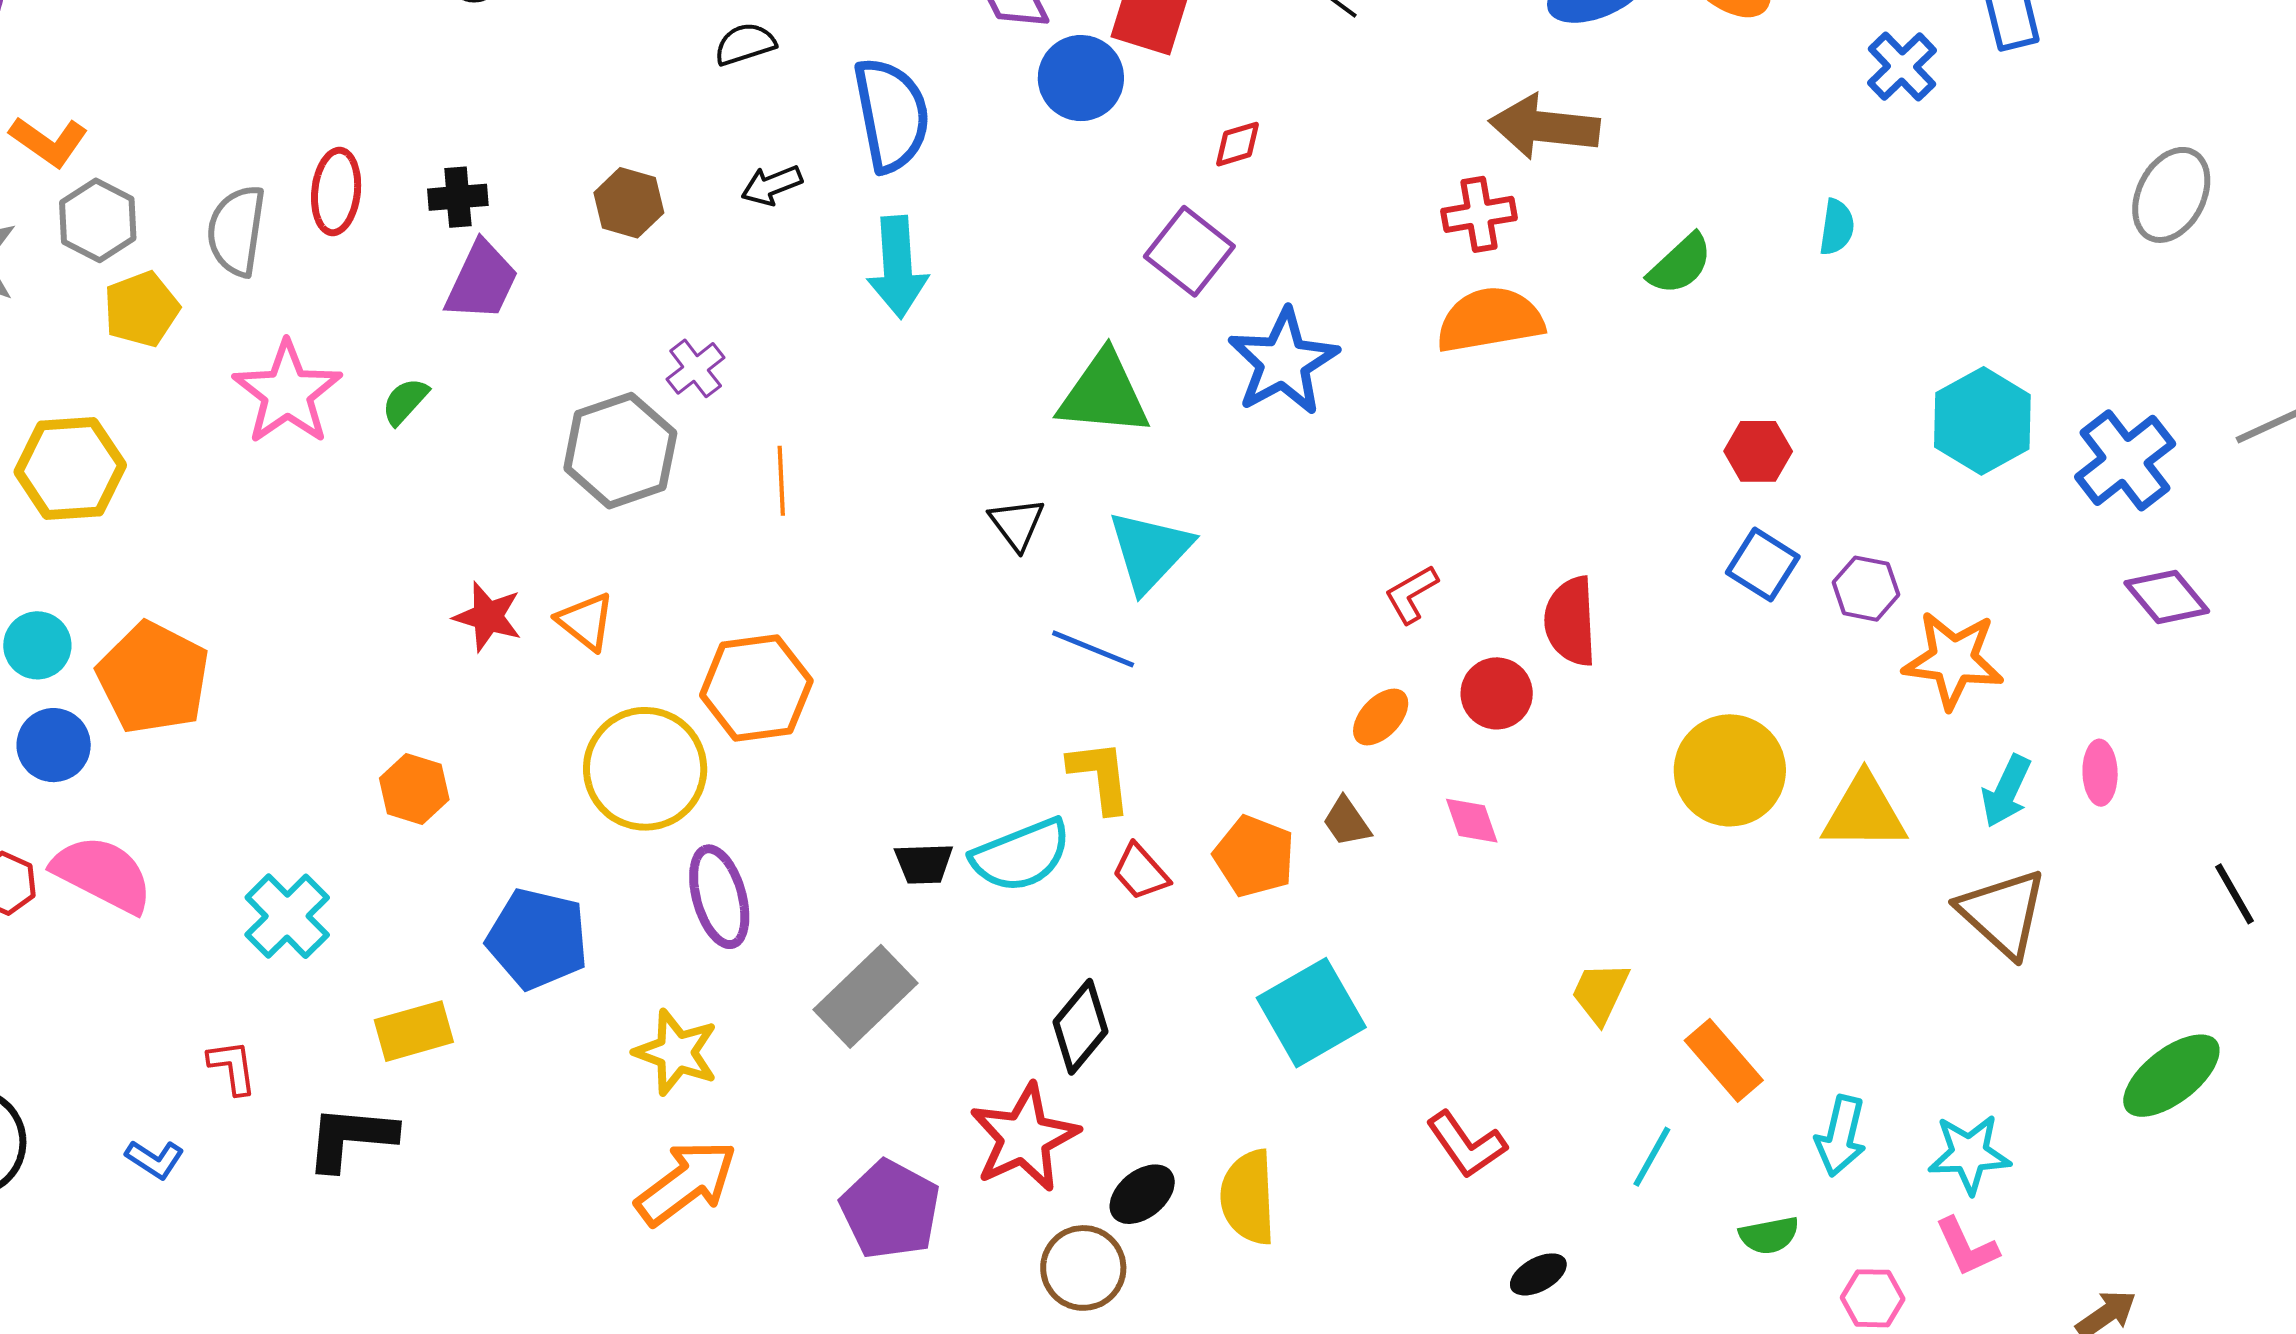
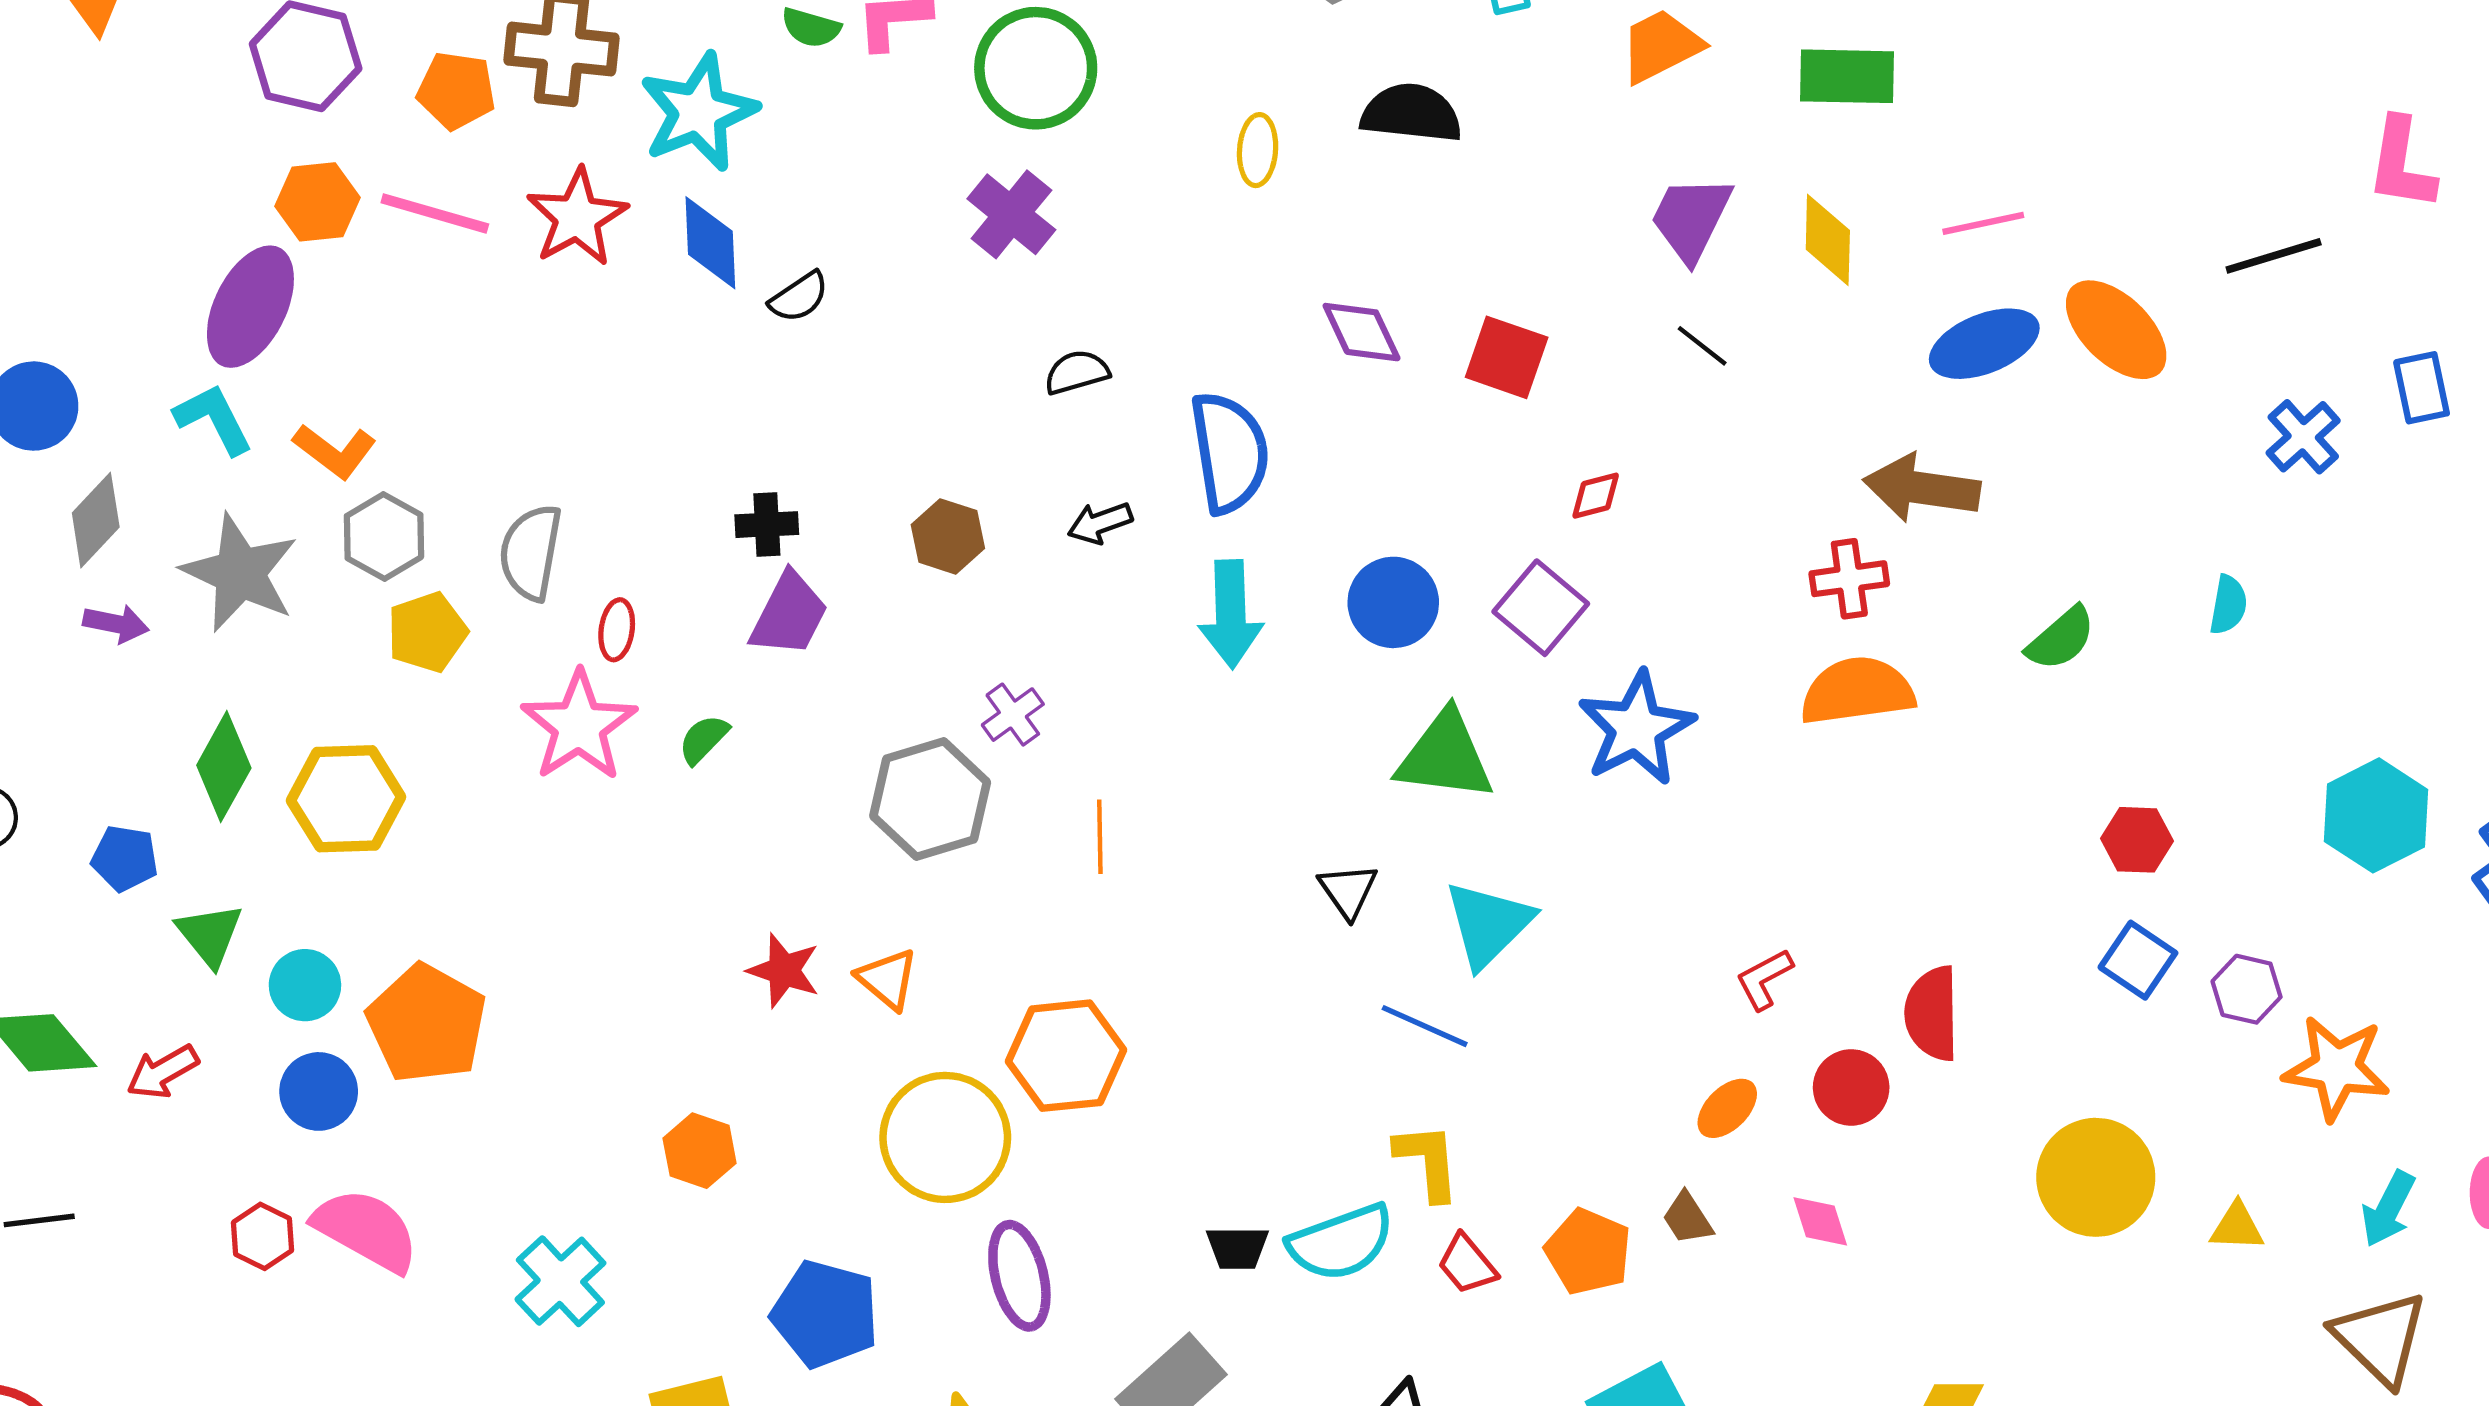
blue circle: (1081, 78) -> (1393, 602), moved
red ellipse: (336, 191) -> (617, 630), moved, size x0.7
yellow triangle: (1864, 813) -> (2237, 1227), size x0.6

